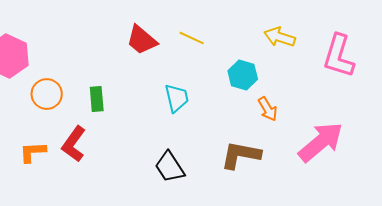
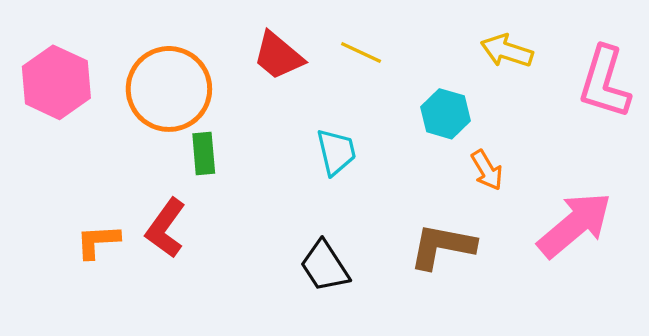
orange circle: (47, 94) -> (169, 89), moved, size x1.6

